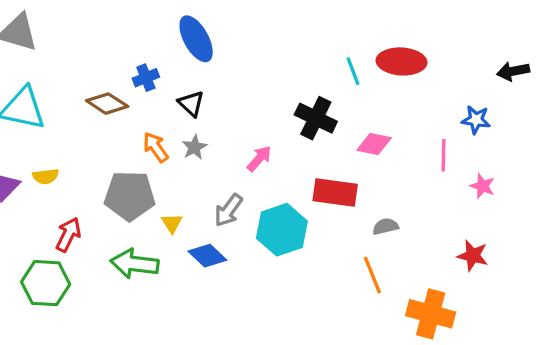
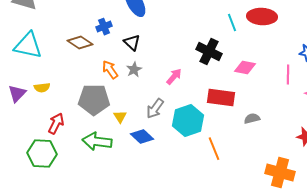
orange line: (372, 275) -> (214, 149), moved

